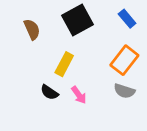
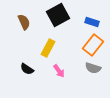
blue rectangle: (127, 19) -> (92, 22), moved, turned -32
black semicircle: (49, 92) -> (27, 69), moved

